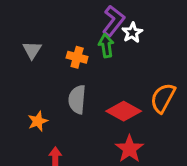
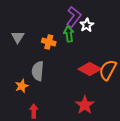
gray semicircle: (77, 99) -> (38, 71), moved
red diamond: (124, 111) -> (90, 69), moved

